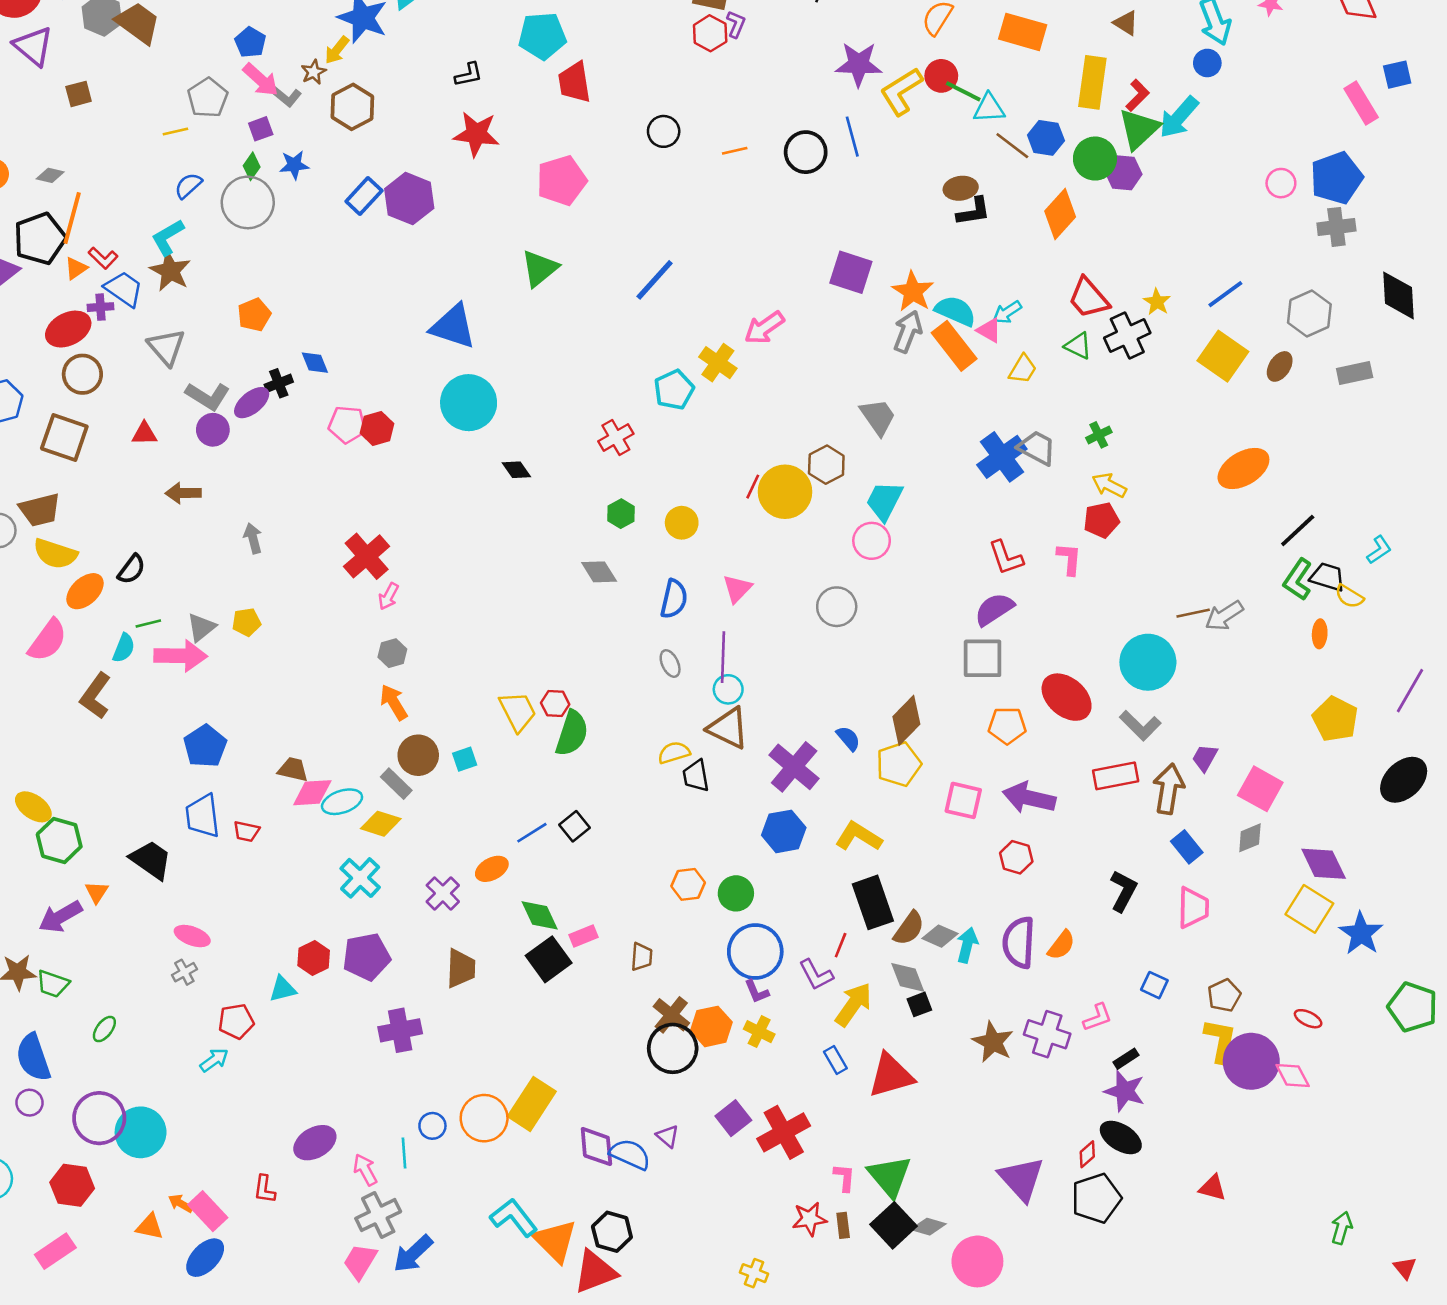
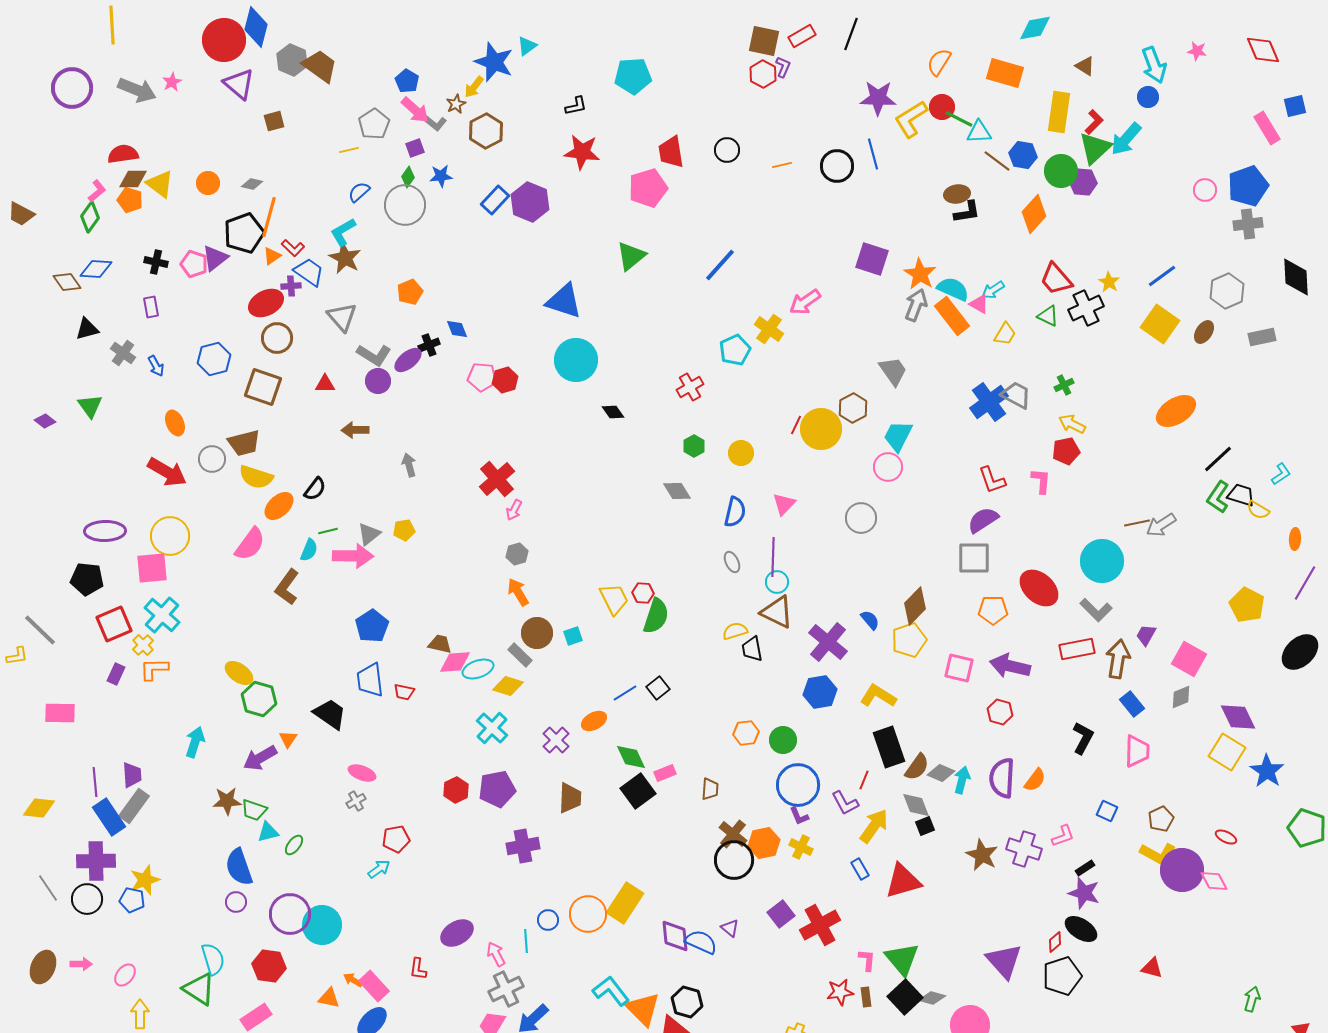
red trapezoid: (574, 82) -> (671, 152), moved
orange ellipse: (1320, 634) -> (1295, 539), moved
cyan triangle: (283, 989) -> (268, 832), moved
yellow L-shape: (1220, 1041) -> (1158, 854), turned 108

